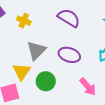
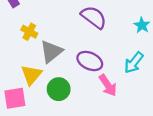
yellow cross: (24, 21) -> (29, 32), moved
pink arrow: (88, 87) -> (108, 85), moved

